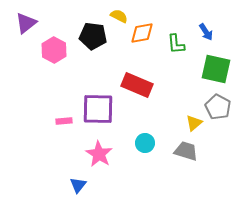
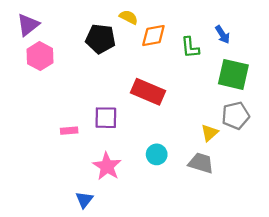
pink hexagon: (54, 50) -> (40, 56), moved
gray pentagon: (218, 107) -> (236, 116), turned 30
purple square: (98, 109) -> (106, 118), size x0.7

